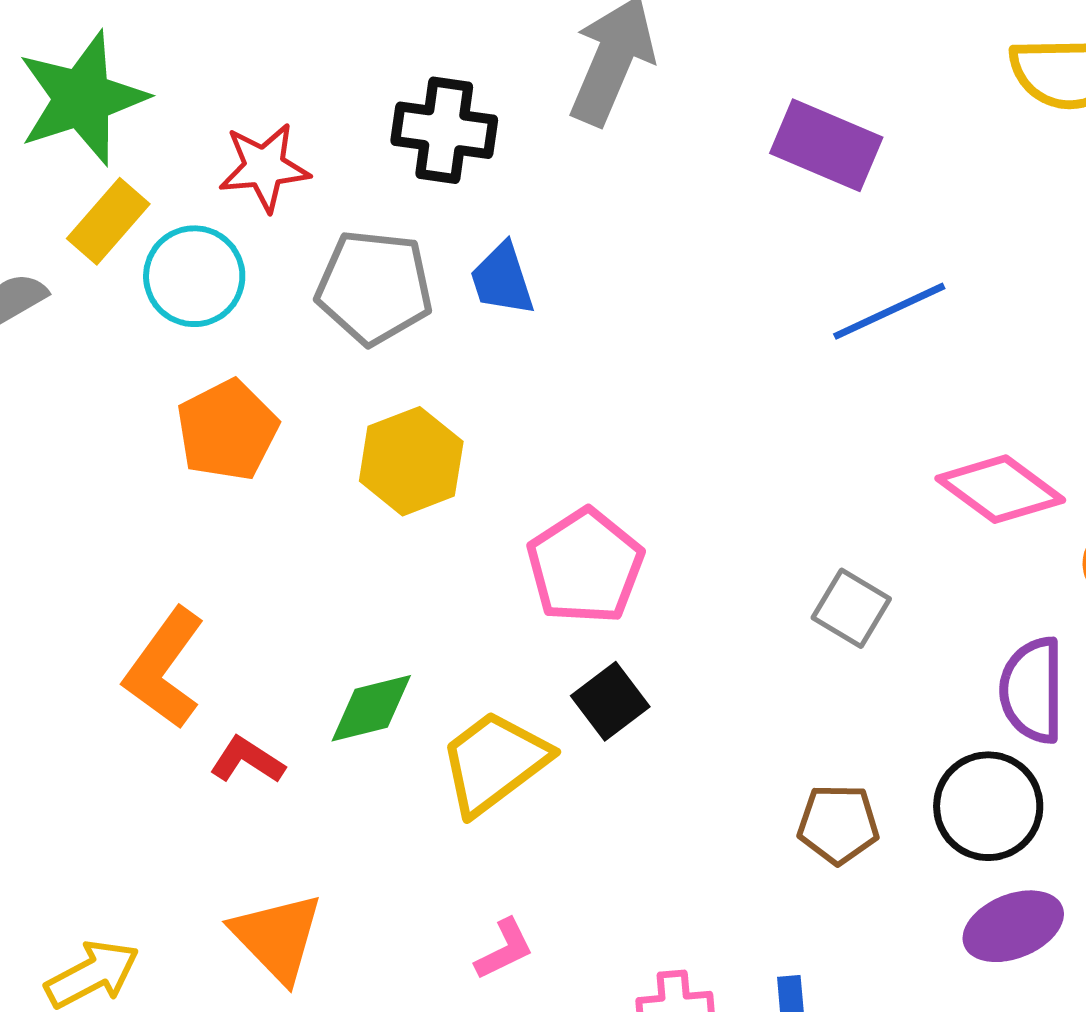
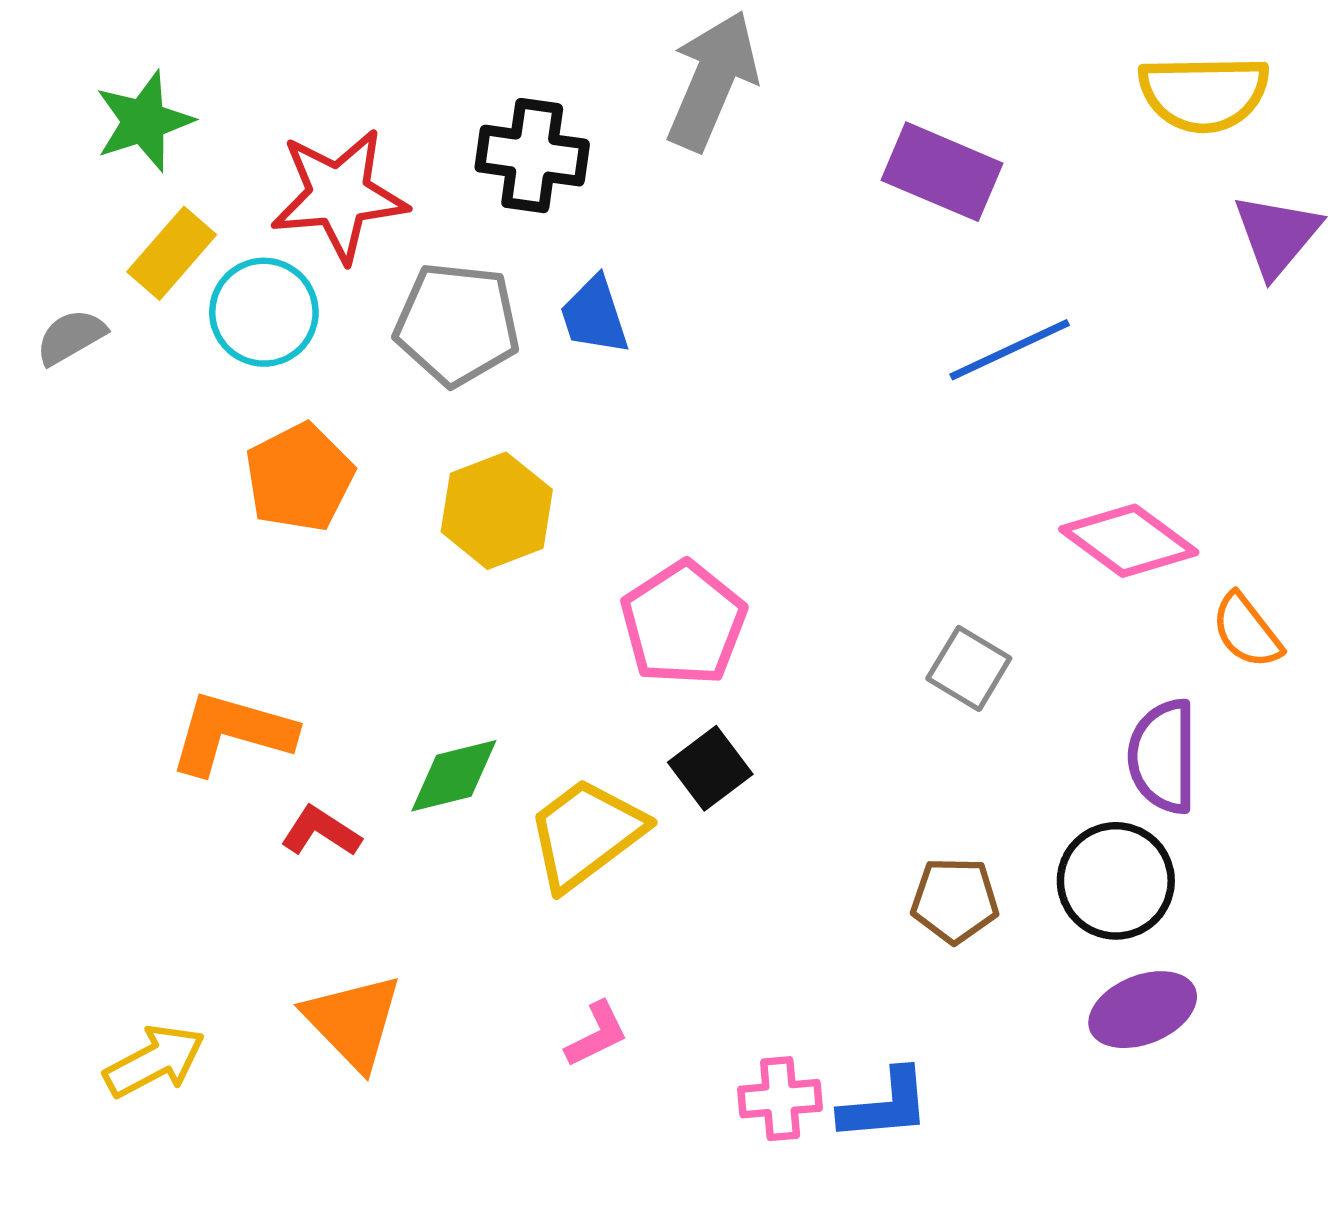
green star: (82, 98) -> (144, 121), size x0.7
red star: (264, 167) -> (339, 195), size x1.4
orange L-shape: (164, 668) -> (232, 733), turned 70

